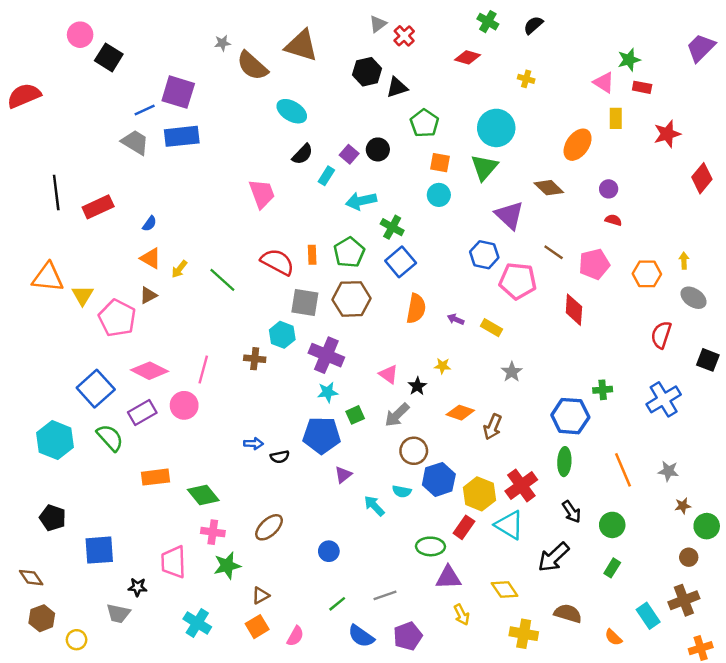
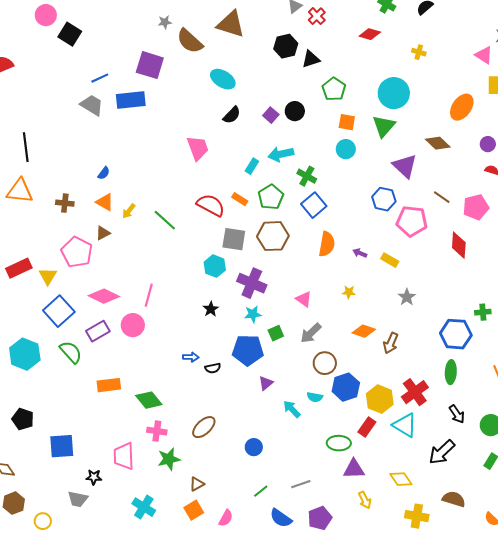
purple square: (178, 92) -> (150, 65), moved
cyan rectangle: (326, 176) -> (252, 166), moved
red rectangle: (98, 207) -> (19, 268), moved
orange rectangle: (312, 255) -> (240, 199), turned -56
orange triangle: (48, 277) -> (20, 191), moved
yellow triangle: (83, 295) -> (48, 276), moved
brown cross: (255, 359) -> (65, 203), moved
black star: (417, 386) -> (211, 309), moved

